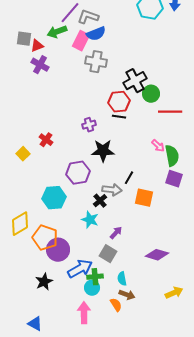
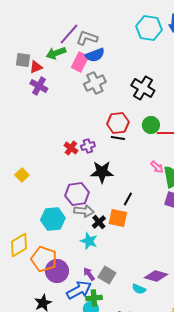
gray cross: (96, 62) -> (95, 83), turned -35
black cross: (135, 81) -> (143, 88), moved, turned -30
green circle: (151, 94) -> (151, 125), moved
red cross: (46, 140) -> (71, 148), moved
gray arrow: (112, 190) -> (84, 211), moved
orange square: (144, 198) -> (118, 218), moved
purple arrow: (116, 233) -> (89, 274), moved, turned -80
cyan semicircle: (122, 279) -> (139, 289), moved, turned -56

